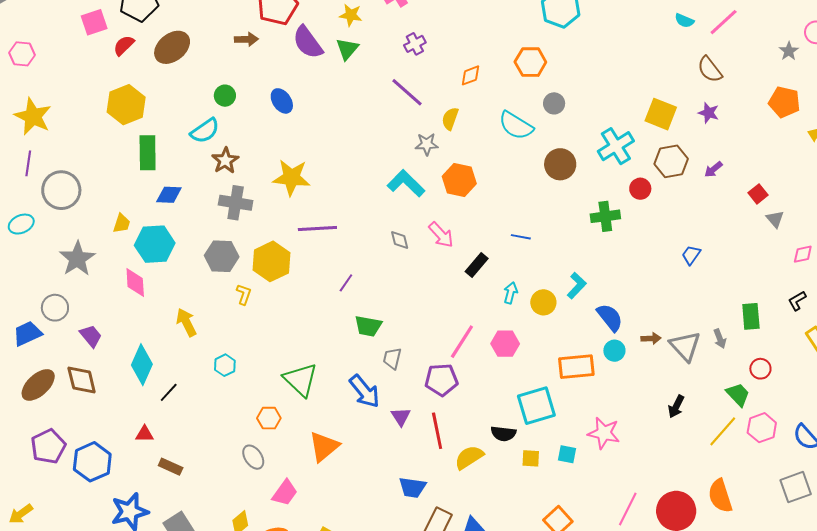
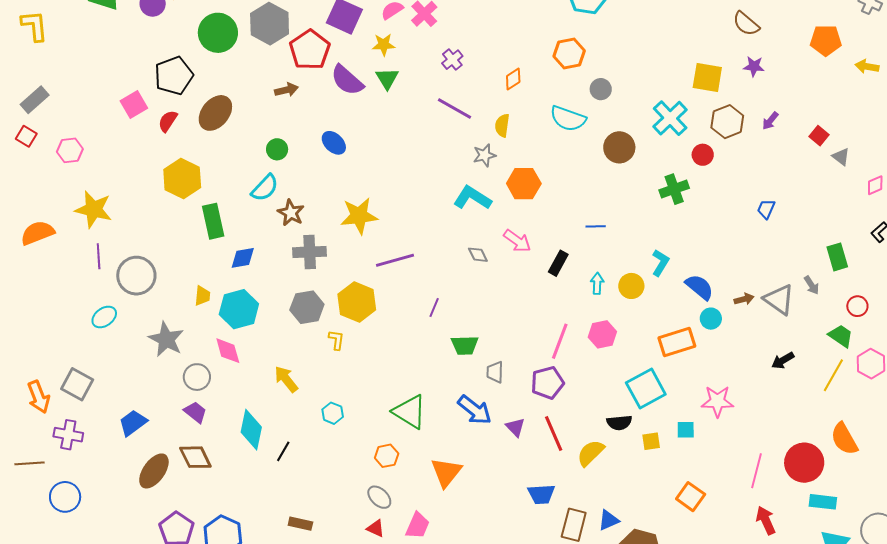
gray circle: (55, 308) -> (197, 377), moved
black arrow: (676, 406) -> (783, 360), turned 45
red triangle: (145, 434) -> (376, 528), moved, turned 36

